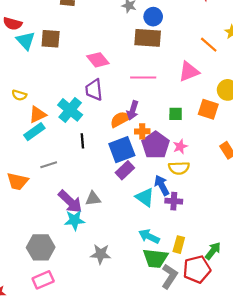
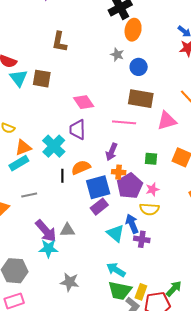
brown rectangle: (148, 38) -> (141, 99), moved
orange semicircle: (120, 119) -> (81, 167), moved
yellow rectangle: (179, 245) -> (141, 292), moved

